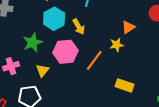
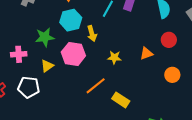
orange triangle: (128, 27) -> (146, 53), moved
yellow star: (117, 45) -> (114, 57), moved
orange line: (94, 60) -> (96, 86), moved

